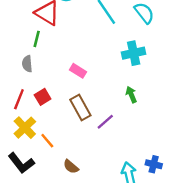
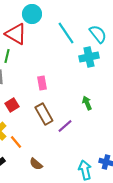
cyan cross: (134, 53) -> (89, 57), moved
pink rectangle: (78, 71) -> (42, 83), turned 48

